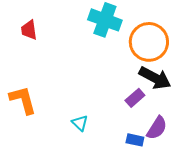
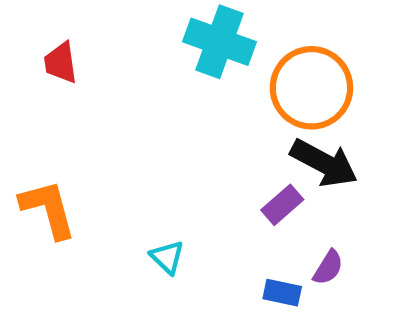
purple semicircle: (157, 128) -> (328, 268), size x0.7

